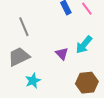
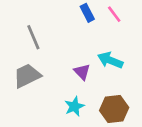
cyan arrow: (84, 45) -> (110, 60), turned 72
cyan star: (33, 81) -> (74, 106), moved

